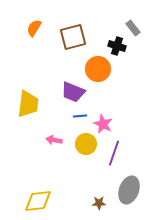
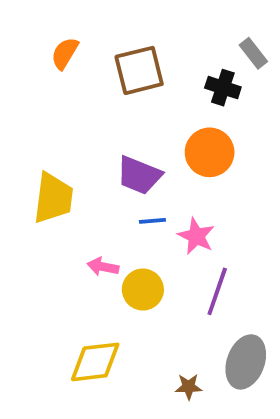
orange circle: (98, 69) -> (210, 152), moved
yellow circle: (86, 144) -> (143, 290), moved
yellow diamond: (38, 201) -> (95, 362), moved

